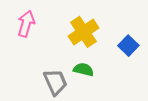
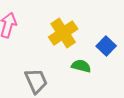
green semicircle: (84, 70) -> (81, 66), moved

